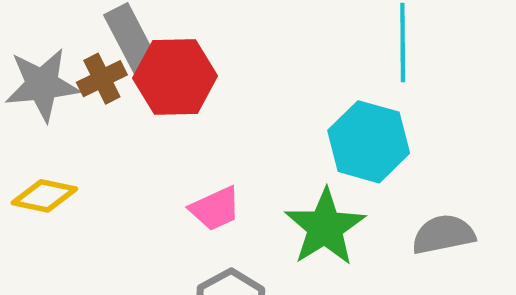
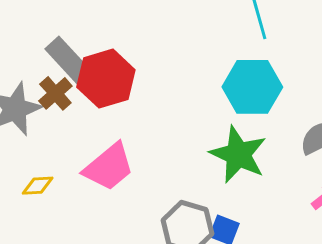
yellow diamond: (44, 196) -> (38, 186), size x0.7
pink trapezoid: (215, 209) -> (109, 167), moved, size x1.4

